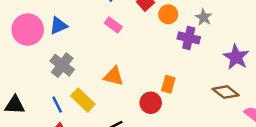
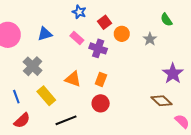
blue triangle: (58, 26) -> (45, 34), moved
purple cross: (189, 38) -> (98, 48), moved
orange rectangle: (168, 84) -> (101, 79), moved
blue line: (57, 105) -> (16, 97), moved

